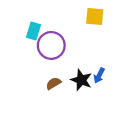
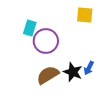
brown semicircle: (53, 83) -> (48, 75), size x1.6

